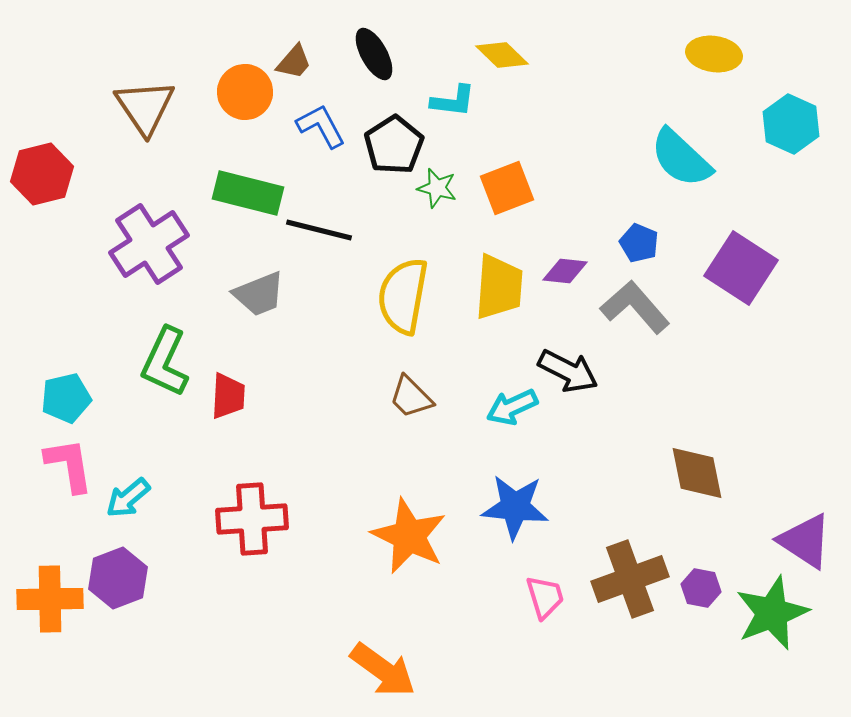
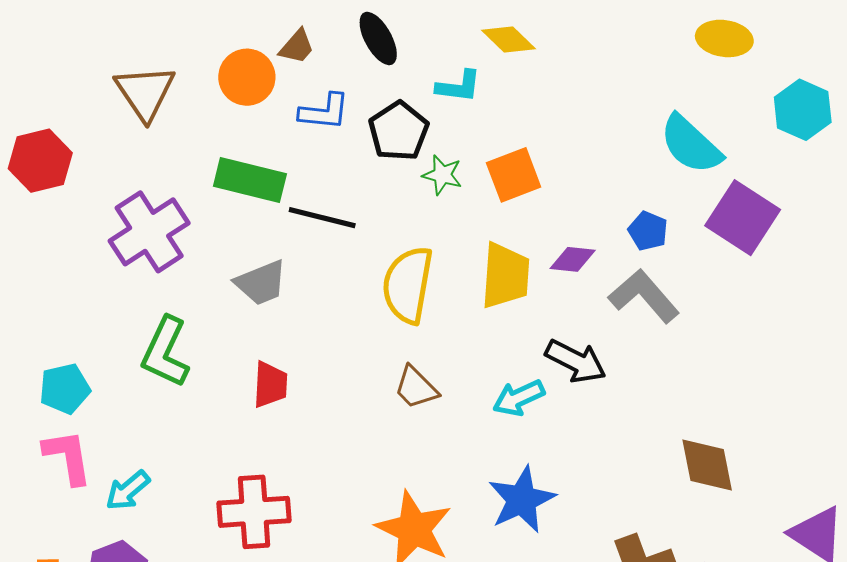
blue L-shape: (321, 126) -> (324, 112), turned 124
purple square: (741, 268) -> (743, 218), moved
red trapezoid: (228, 396) -> (270, 385), moved
blue star: (515, 507) -> (522, 500), turned -30

